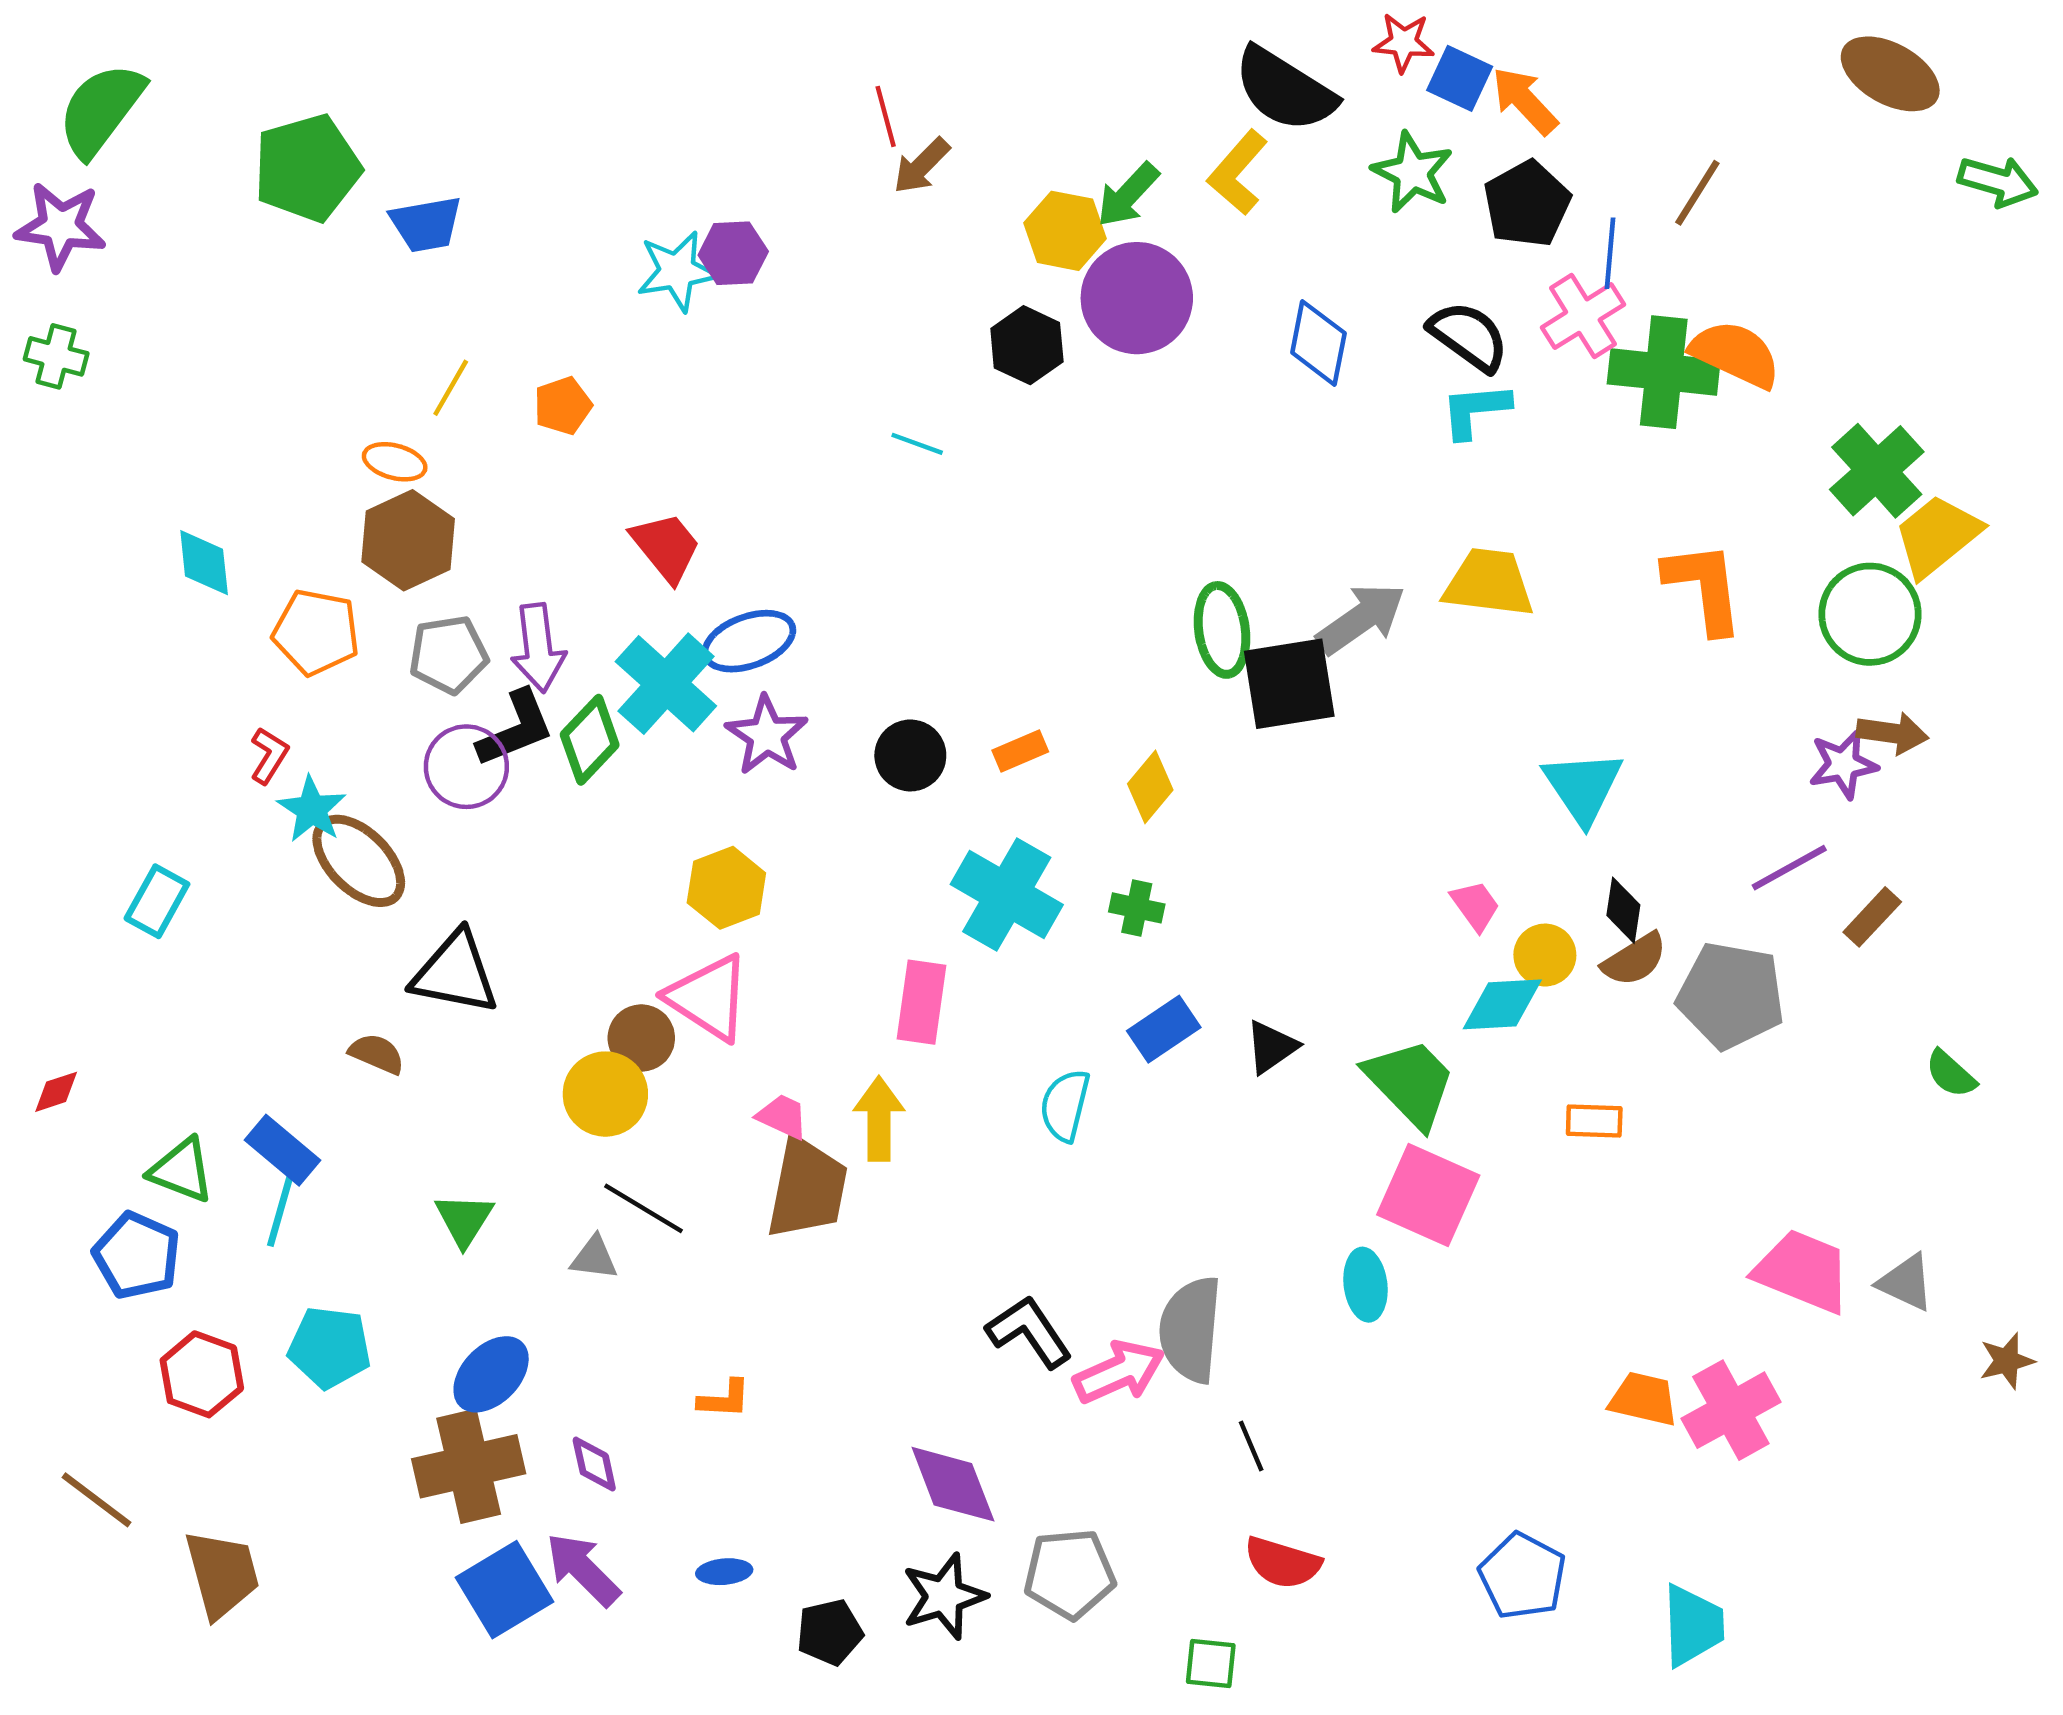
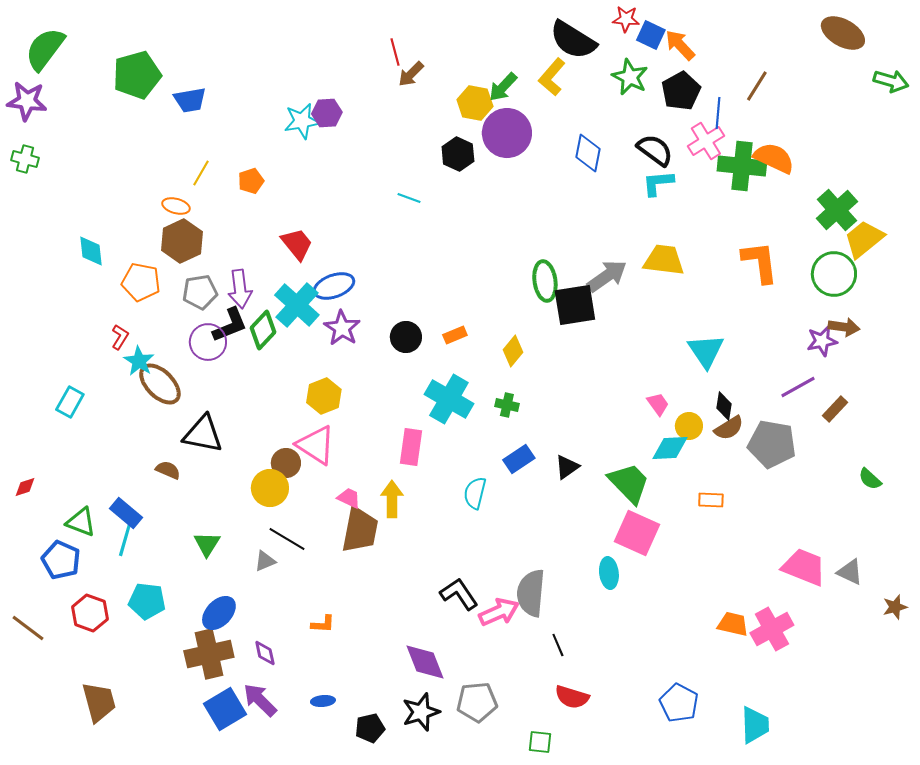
gray triangle: (594, 1258) -> (265, 561), turned -30
brown line: (96, 1500) -> (28, 628), moved

